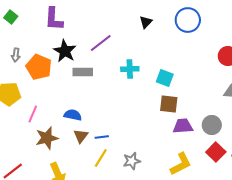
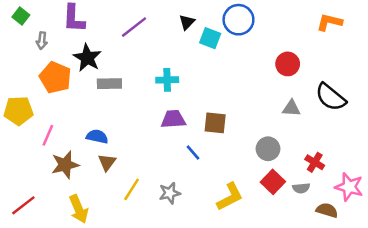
purple line: (101, 43) -> (134, 27), moved
gray arrow: (16, 55) -> (42, 41), moved
cyan square: (165, 78) -> (210, 38), moved
purple trapezoid: (183, 126) -> (173, 119), moved
blue line: (102, 137) -> (193, 152), moved, turned 56

